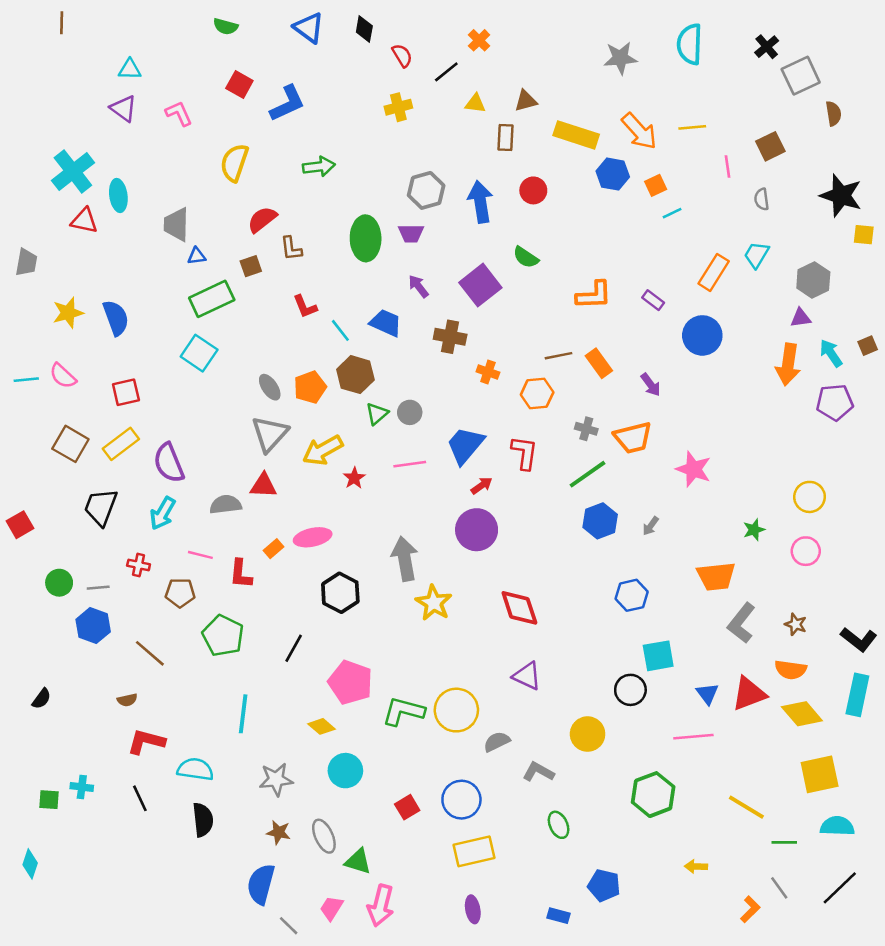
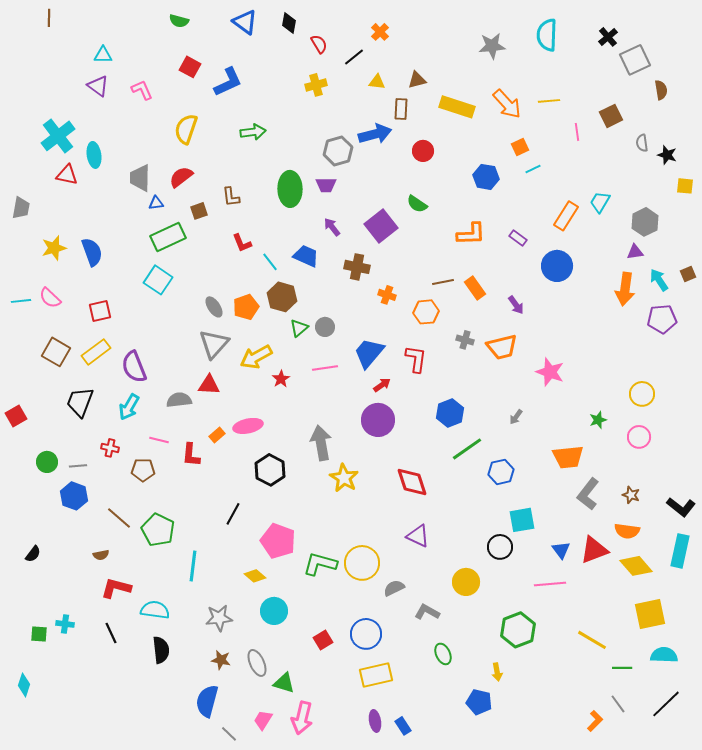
blue hexagon: (613, 174) -> (486, 177), moved
black star: (841, 195) -> (667, 155), size x0.6
gray semicircle: (762, 199) -> (642, 143), moved
blue arrow: (480, 202) -> (375, 134), moved, turned 84
red semicircle: (262, 219) -> (181, 177), moved
green line: (588, 474) -> (467, 449), moved
blue hexagon: (600, 521) -> (450, 413), moved
green pentagon: (223, 636) -> (158, 530), moved
yellow arrow: (696, 866) -> (497, 672), moved, turned -102
blue rectangle: (559, 916) -> (403, 726), moved, turned 42

